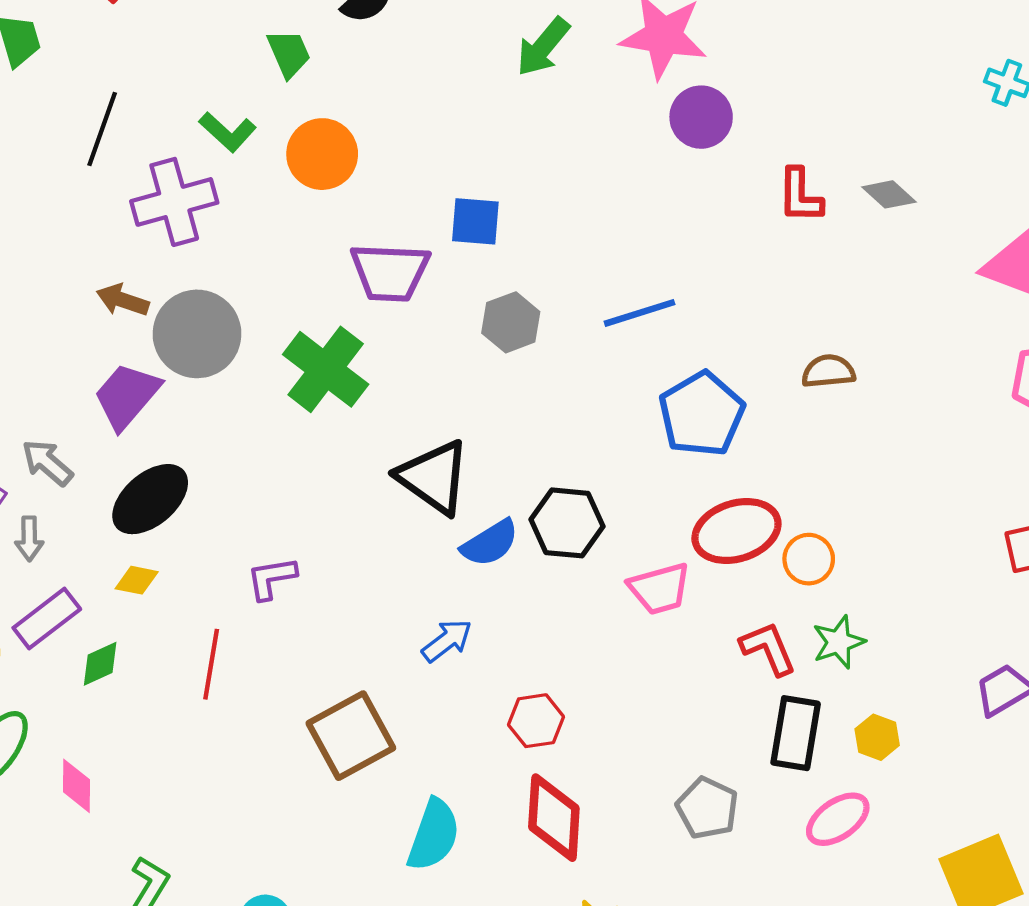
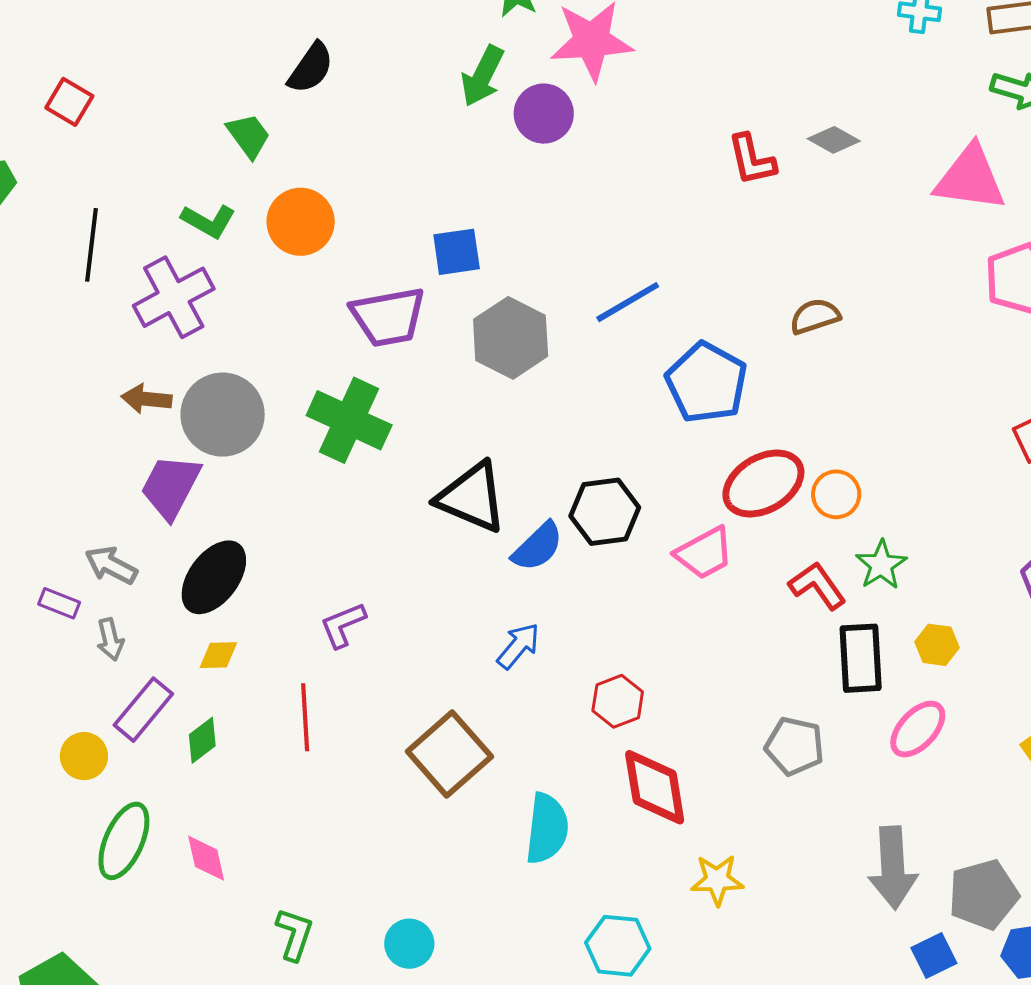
purple circle: (701, 117) -> (544, 114), moved
gray hexagon: (511, 322) -> (511, 338), size x1.4

